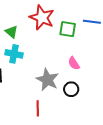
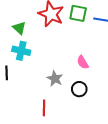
green square: (68, 29) -> (78, 13), moved
gray star: (47, 80) -> (55, 78), size x0.7

